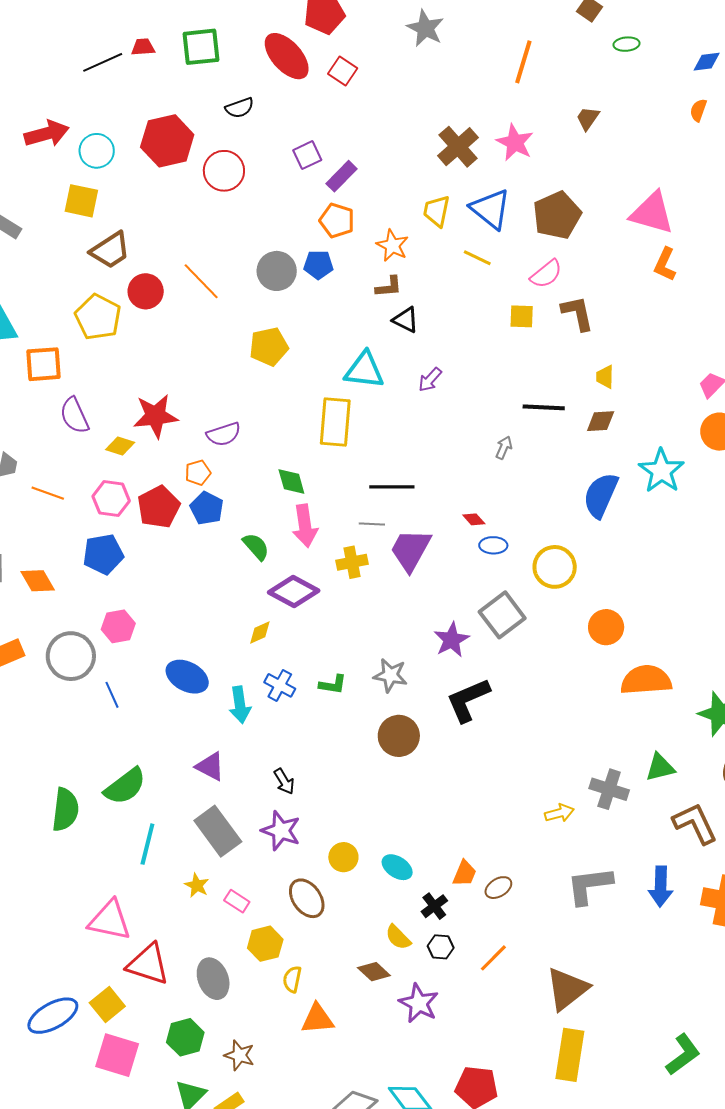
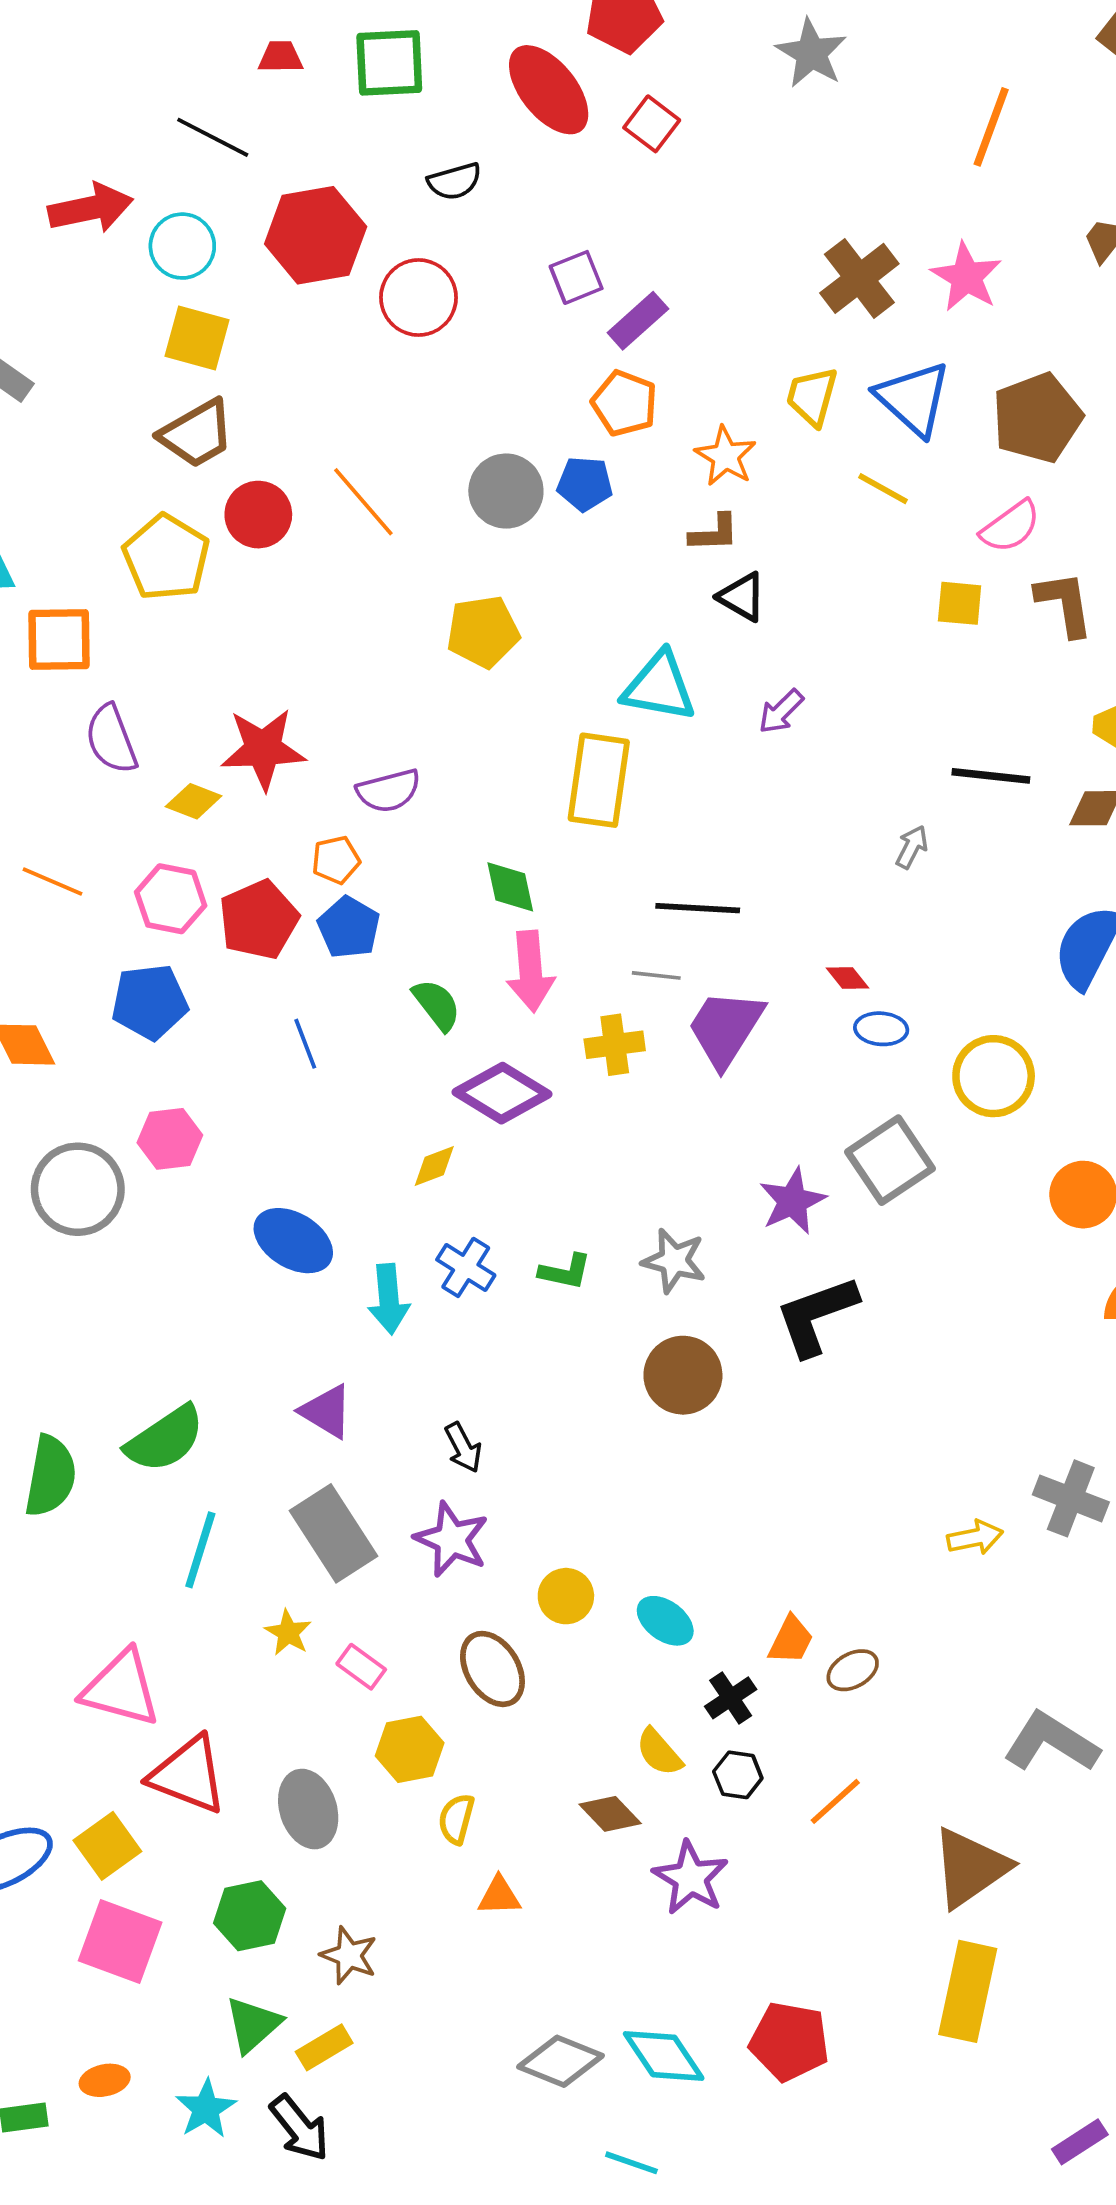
black line: (103, 62) -> (213, 137), moved, turned 48
yellow square: (81, 201) -> (197, 338), moved
blue line: (112, 695) -> (305, 1044), moved
gray L-shape: (589, 885) -> (1051, 1742), moved, turned 36
orange triangle: (317, 1019) -> (499, 1896), size x0.7

